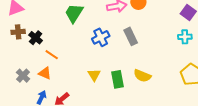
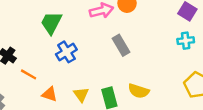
blue cross: (101, 37) -> (66, 52), moved
orange triangle: (45, 73) -> (50, 94), moved

